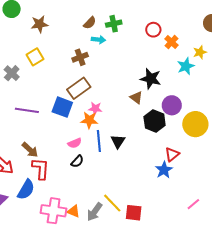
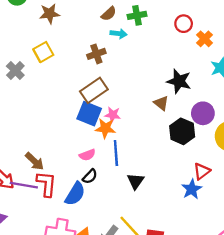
blue square: (62, 107) -> (89, 114), moved
purple line: (27, 110) -> (24, 185), moved
black triangle: (118, 141) -> (136, 181), moved
blue semicircle: (26, 190) -> (75, 194), moved

